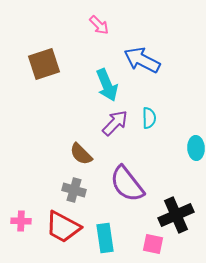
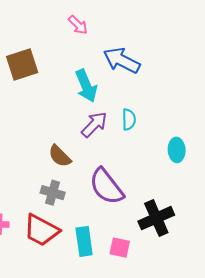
pink square: (153, 244) -> (120, 248), moved

